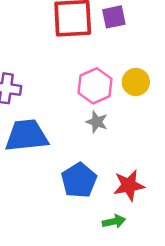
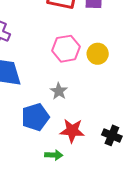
gray star: (97, 122) -> (59, 91), moved

